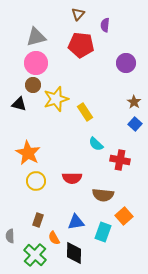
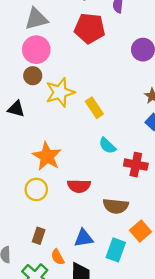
black triangle: (19, 104) -> (16, 109), moved
orange star: (28, 153) -> (47, 156), moved

